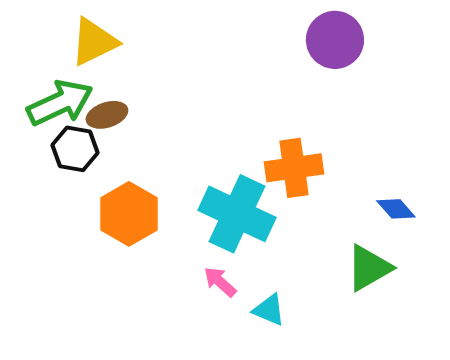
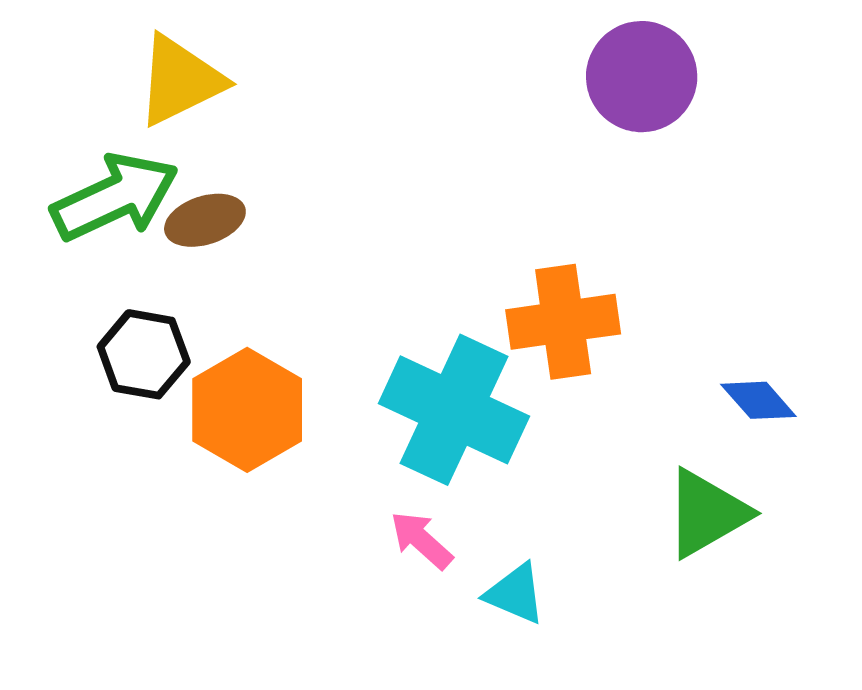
black hexagon: (75, 149) -> (144, 354), moved

